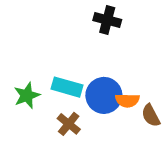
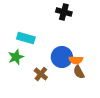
cyan rectangle: (67, 87) -> (26, 38), moved
brown semicircle: (151, 116) -> (79, 72), moved

